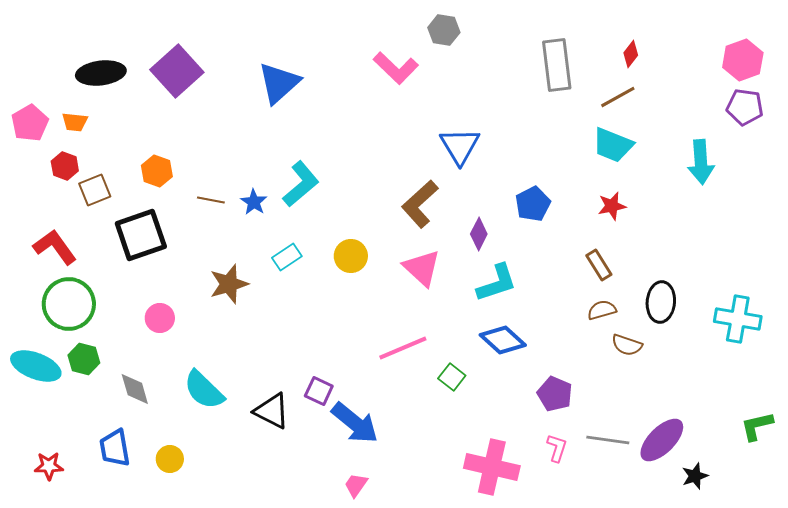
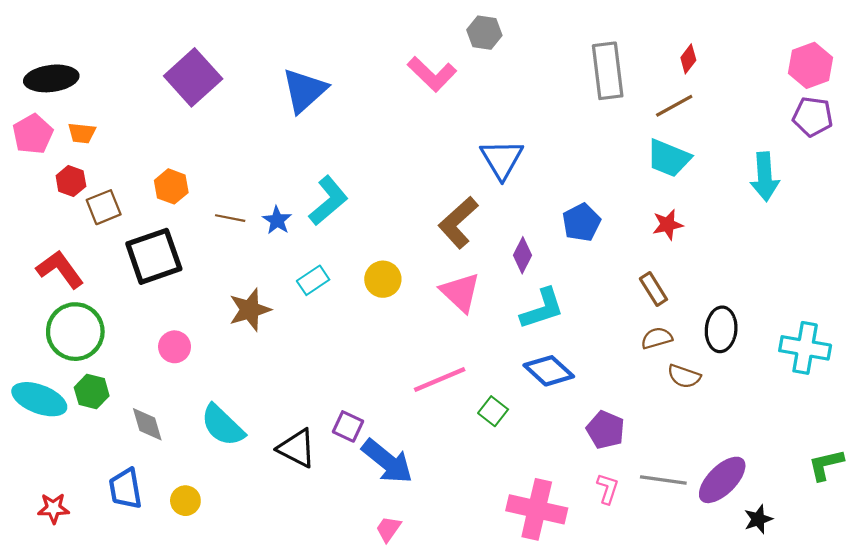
black ellipse: (101, 73) -> (51, 78), moved

